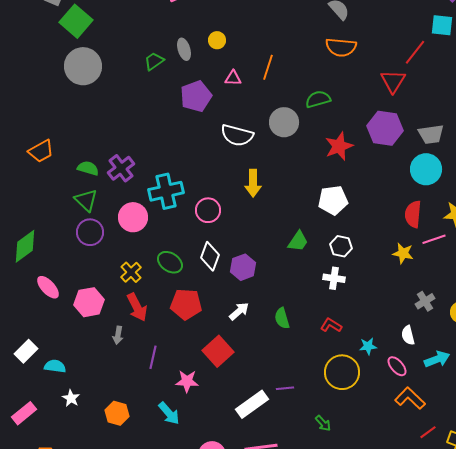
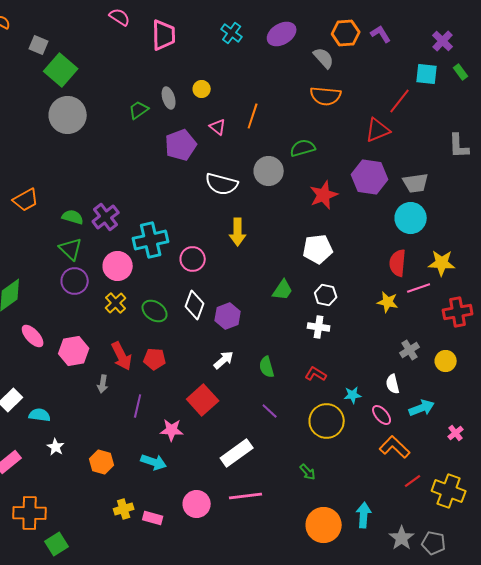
pink triangle: (233, 78) -> (218, 127), turned 36
red triangle: (393, 81) -> (378, 130), turned 36
yellow cross: (131, 272) -> (116, 303), moved
red pentagon: (186, 304) -> (155, 359), moved, size x0.7
purple line: (285, 388) -> (270, 411), moved, turned 48
cyan arrow: (169, 413) -> (154, 462), turned -30

